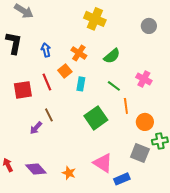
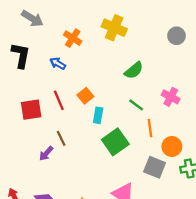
blue arrow: (46, 50) -> (58, 63), turned -48
orange cross: (79, 53) -> (73, 38), moved
orange square: (65, 71) -> (85, 96), moved
cyan rectangle: (81, 84) -> (98, 115), moved
gray square: (140, 153) -> (155, 167), moved

